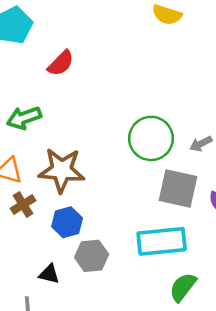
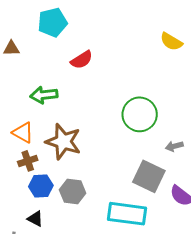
green circle: (151, 138) -> (140, 114), moved
blue hexagon: (67, 222) -> (41, 186), moved
gray hexagon: (92, 256) -> (73, 191), moved

